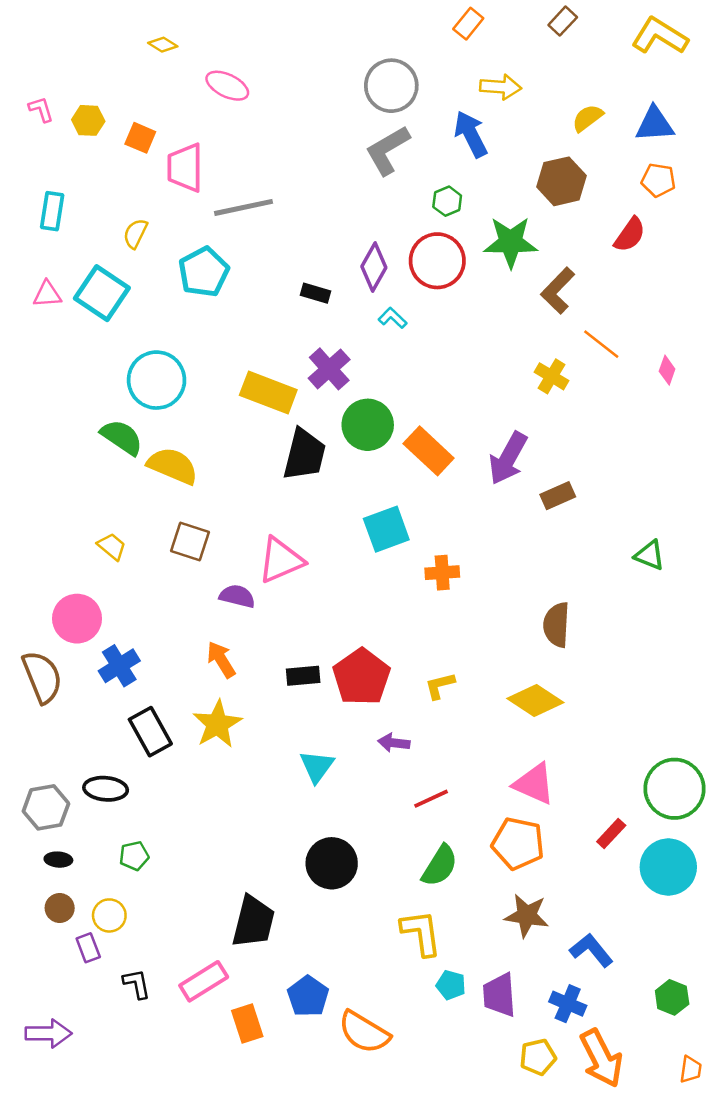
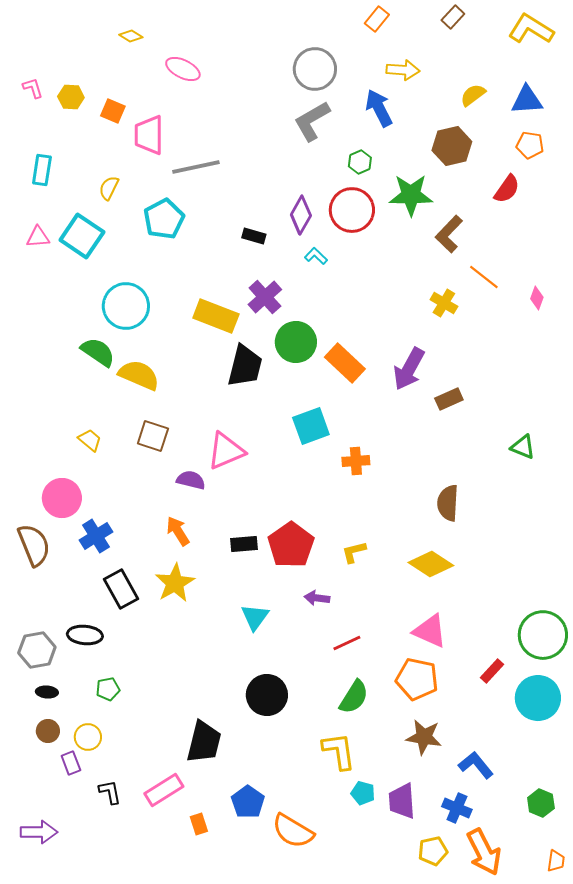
orange rectangle: (247, 1024) -> (199, 824), size x0.7

